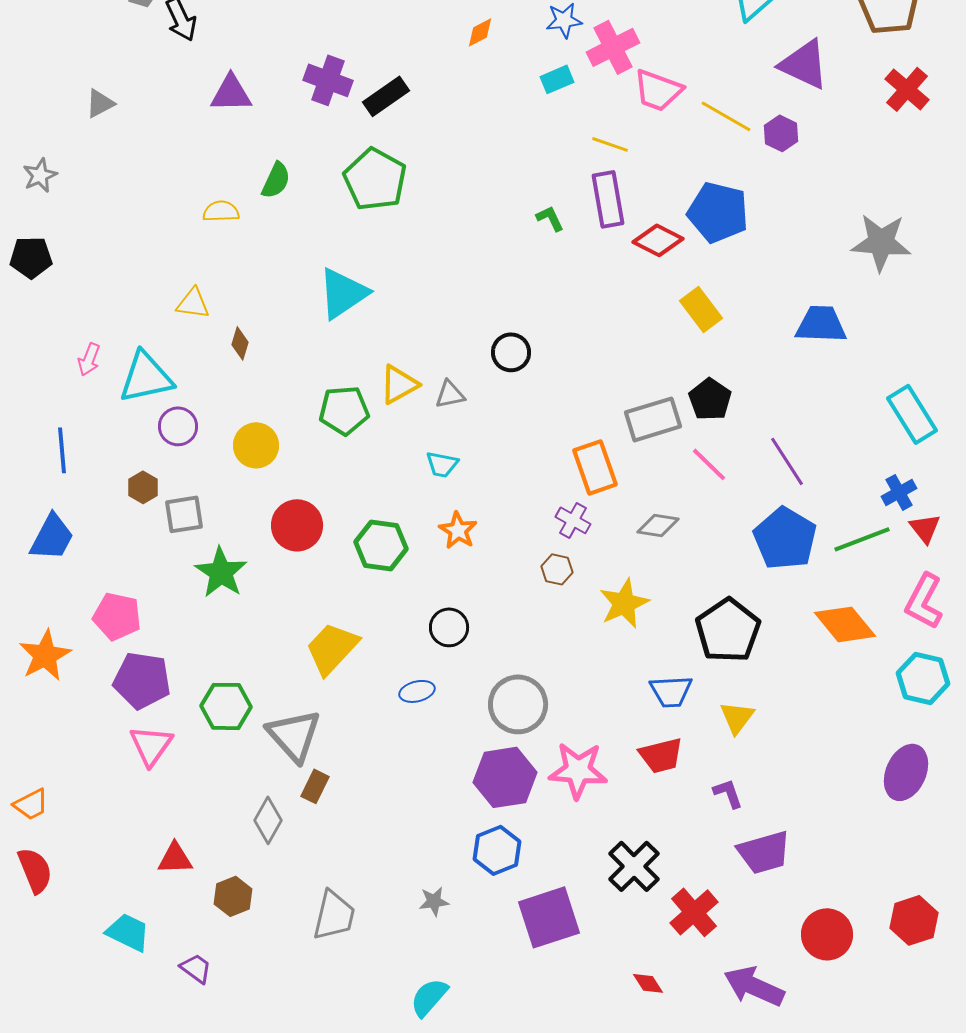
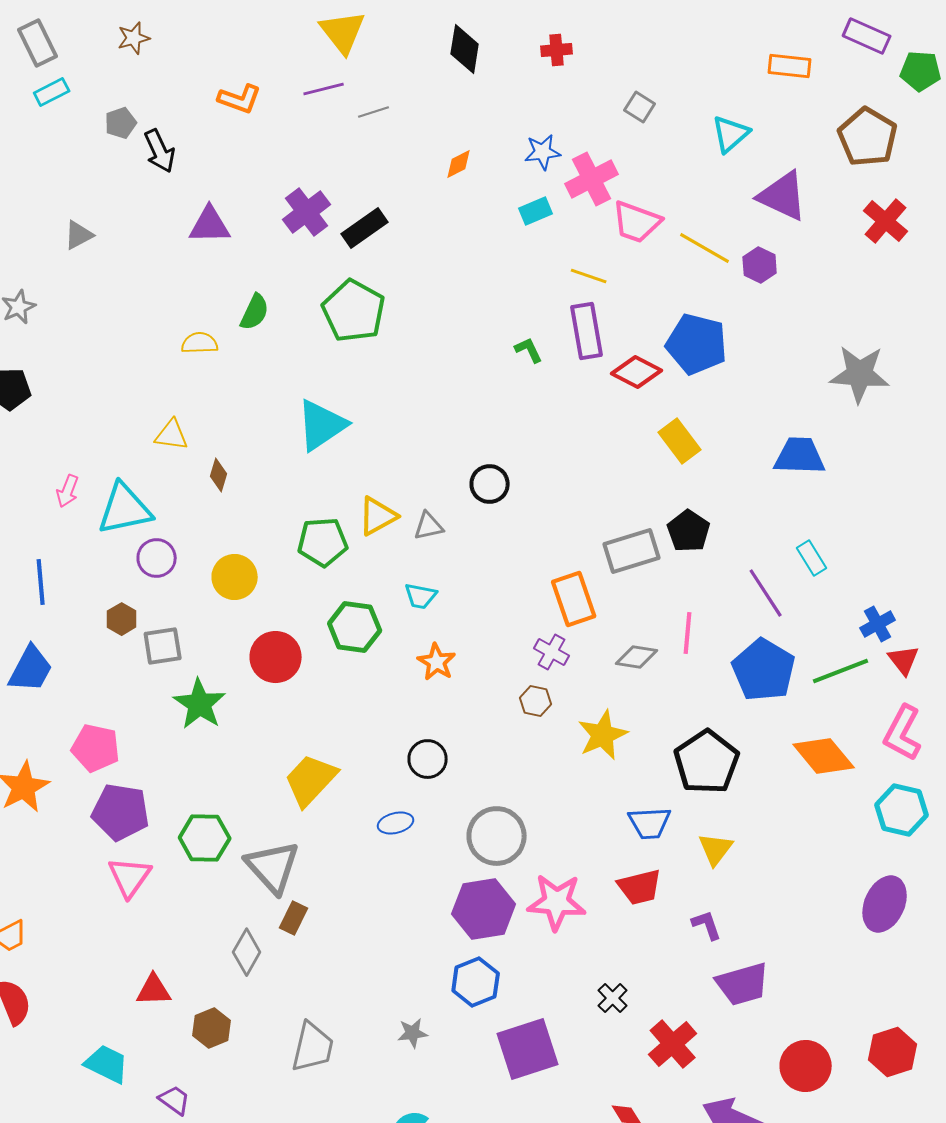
purple cross: (328, 80) -> (307, 212), turned 33
cyan rectangle: (912, 414) -> (812, 558), moved, size x0.6
pink line: (709, 464) -> (688, 633), moved, turned 51
green hexagon: (381, 545) -> (355, 627), moved
black cross: (634, 866) -> (613, 998), size x0.6

